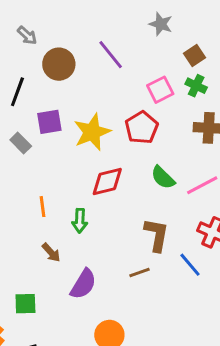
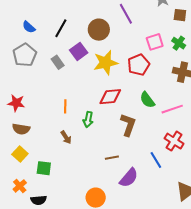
brown square: (195, 55) -> (180, 15), moved, turned 32
brown circle: (59, 64) -> (99, 30), moved
purple square: (49, 122) -> (79, 51), turned -36
brown L-shape: (157, 235) -> (128, 125), moved
brown line: (139, 272) -> (112, 158), moved
purple semicircle: (83, 284) -> (129, 178), moved

